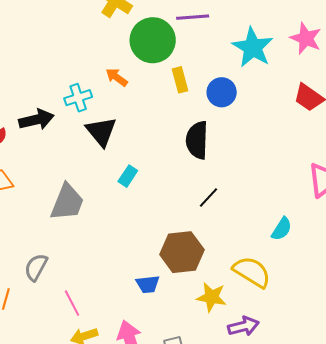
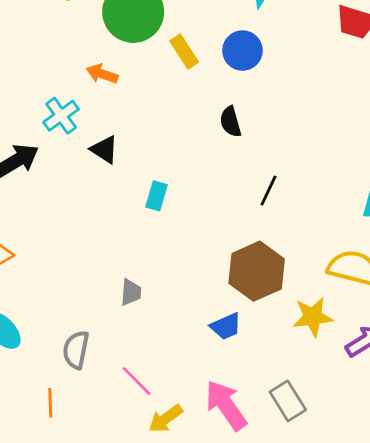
black triangle: (101, 132) -> (104, 150), size x0.7
black semicircle: (197, 140) -> (231, 122), size x0.6
gray trapezoid: (67, 202) -> (131, 292), moved, size x0.5

